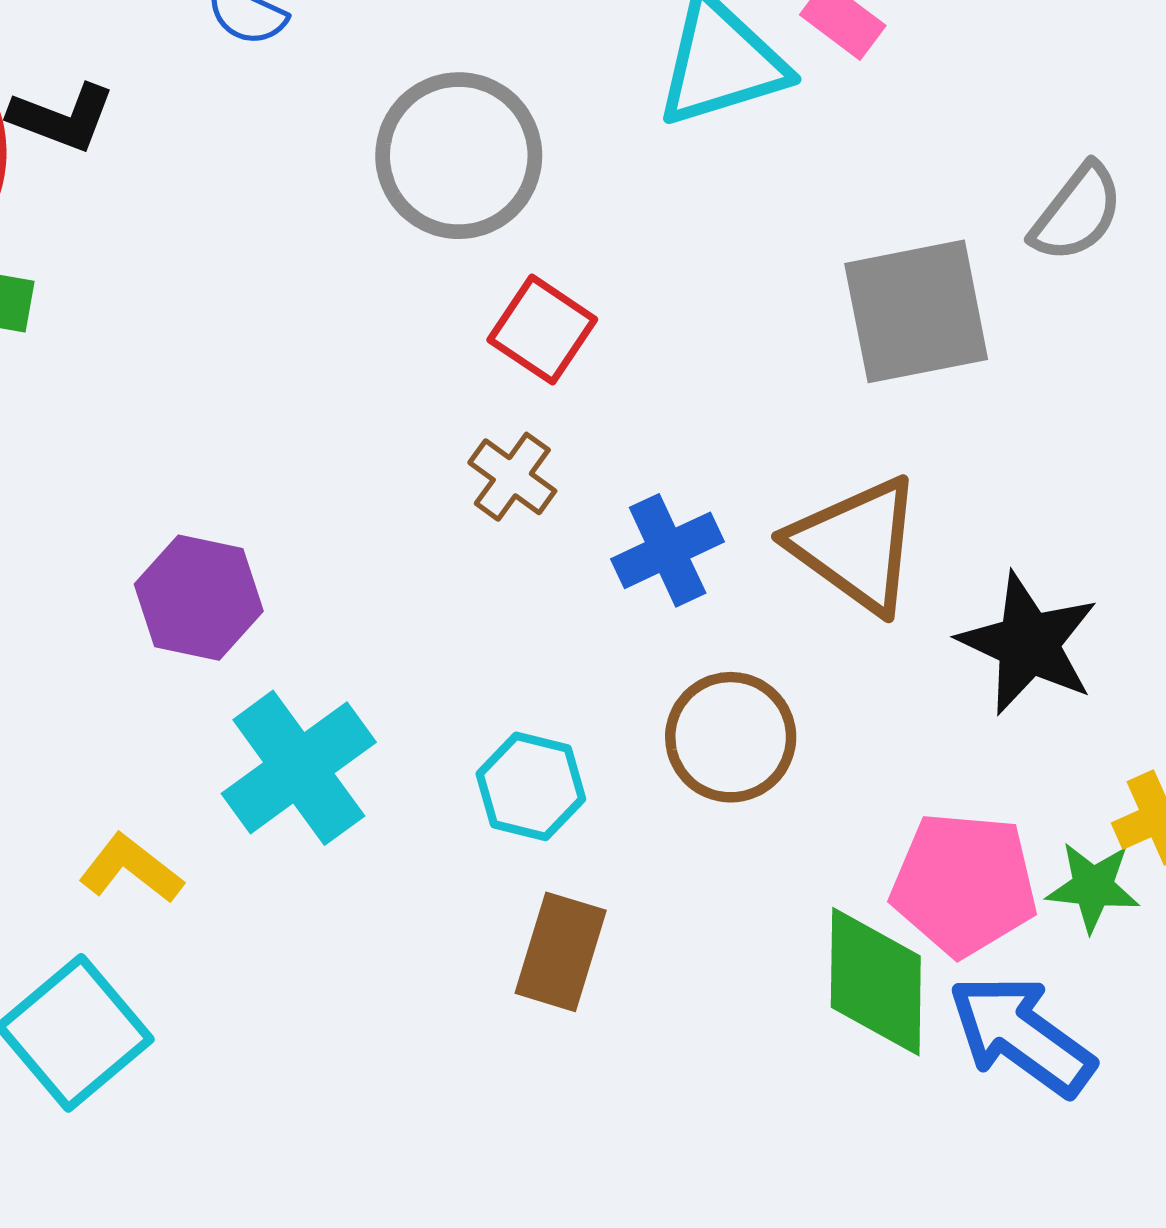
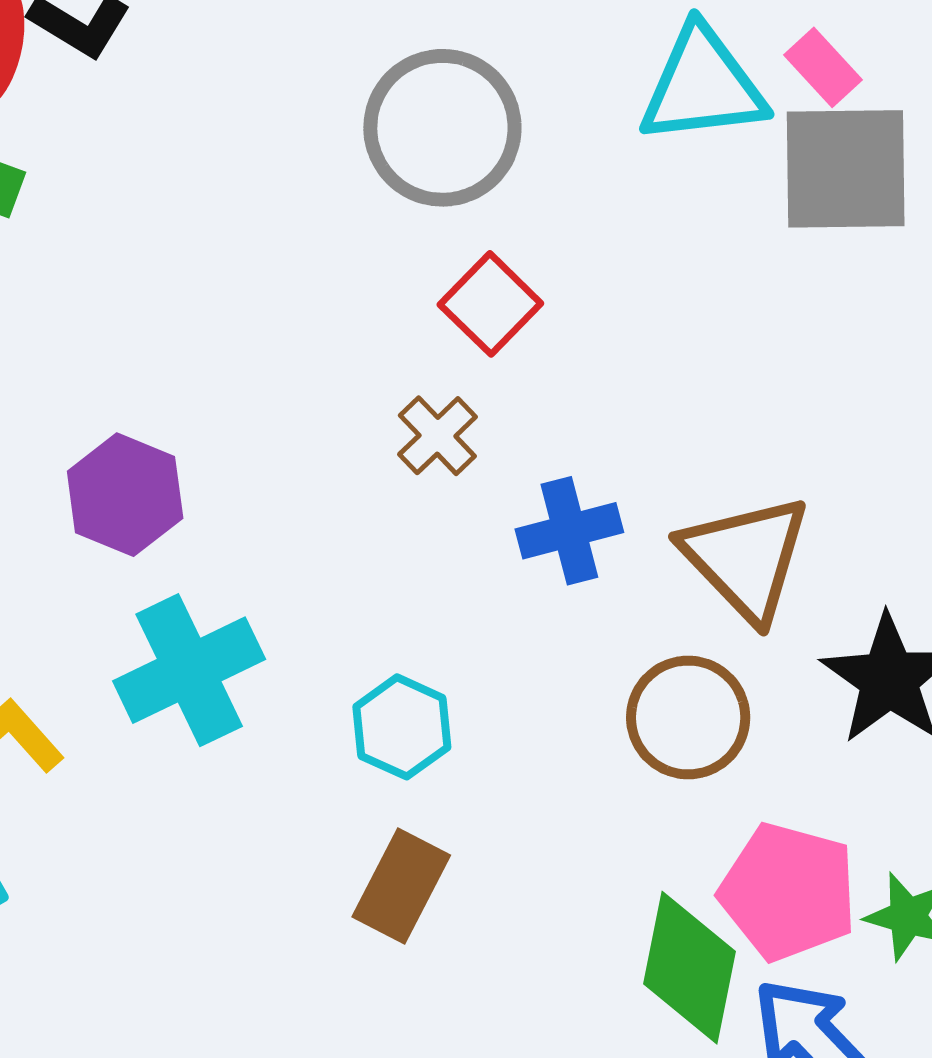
gray square: (916, 311) -> (846, 169), moved
brown circle: (731, 737) -> (688, 717), moved

